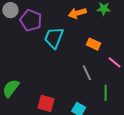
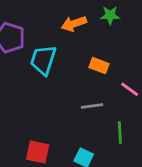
gray line: (87, 73) -> (92, 106), turned -70

